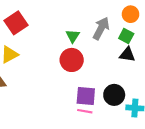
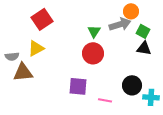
orange circle: (131, 14) -> (131, 11), moved
gray arrow: (101, 28) -> (120, 24), turned 45
purple square: (86, 96) -> (78, 86), moved

